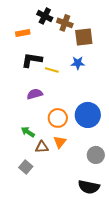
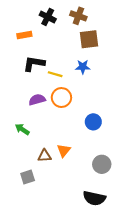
brown cross: (65, 23) -> (78, 16), moved
blue circle: (88, 115) -> (93, 122), size x0.6
orange circle: (58, 118) -> (61, 98), moved
green arrow: (28, 132) -> (22, 129), moved
gray square: (26, 167) -> (28, 177), turned 32

